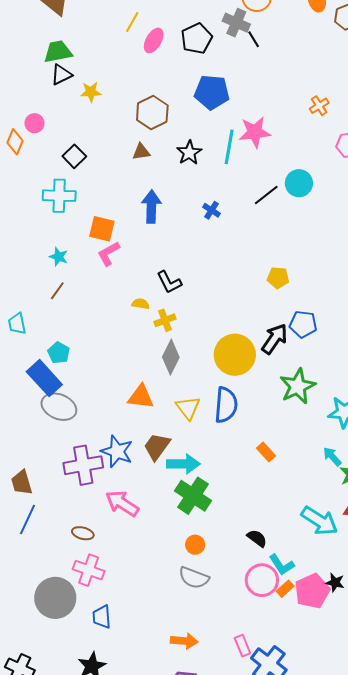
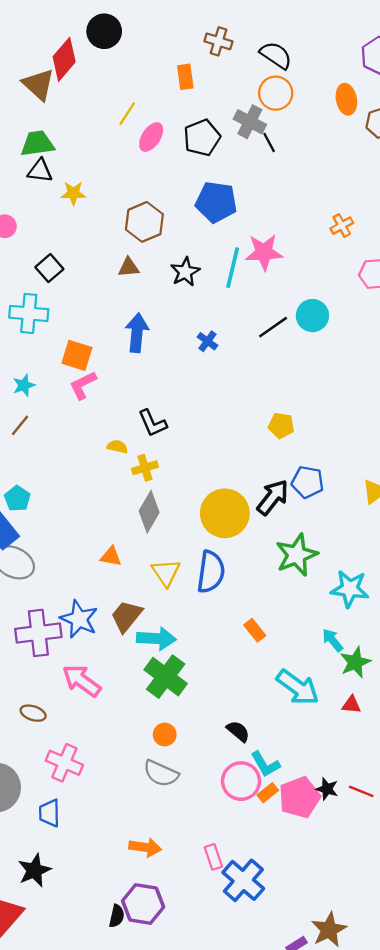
black triangle: (61, 75) -> (40, 171), turned 30
cyan star: (59, 257) -> (24, 385), turned 30
orange triangle: (141, 397) -> (111, 556), size x0.7
cyan arrow: (320, 521) -> (298, 687), moved
pink cross: (89, 570) -> (64, 763), moved

